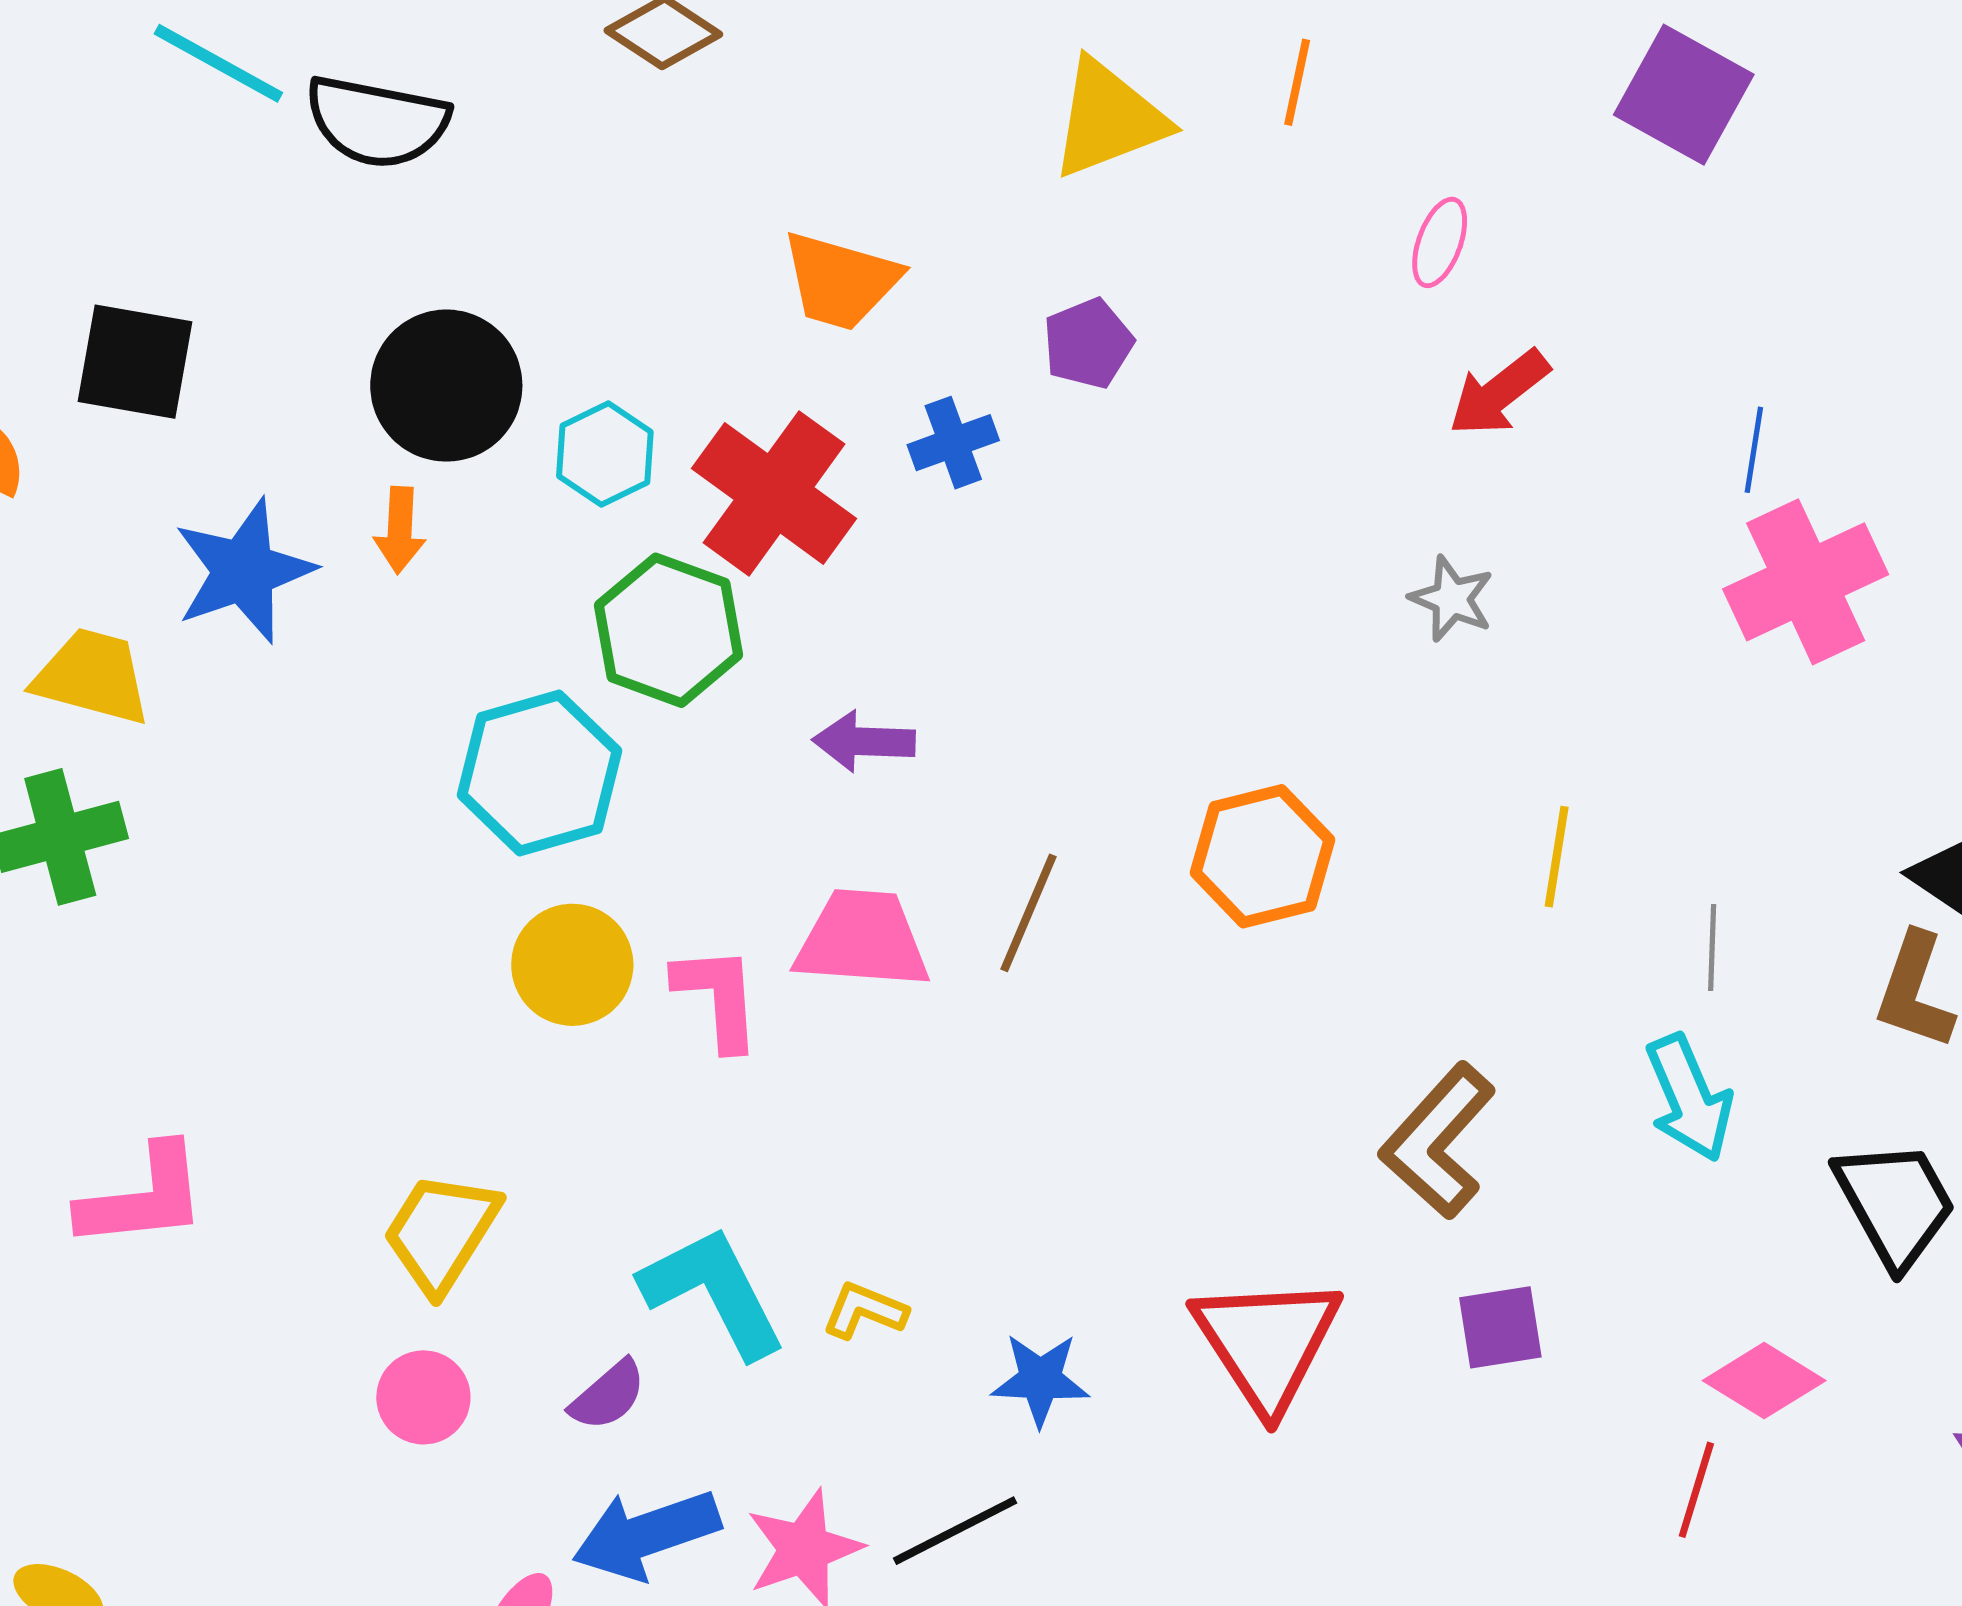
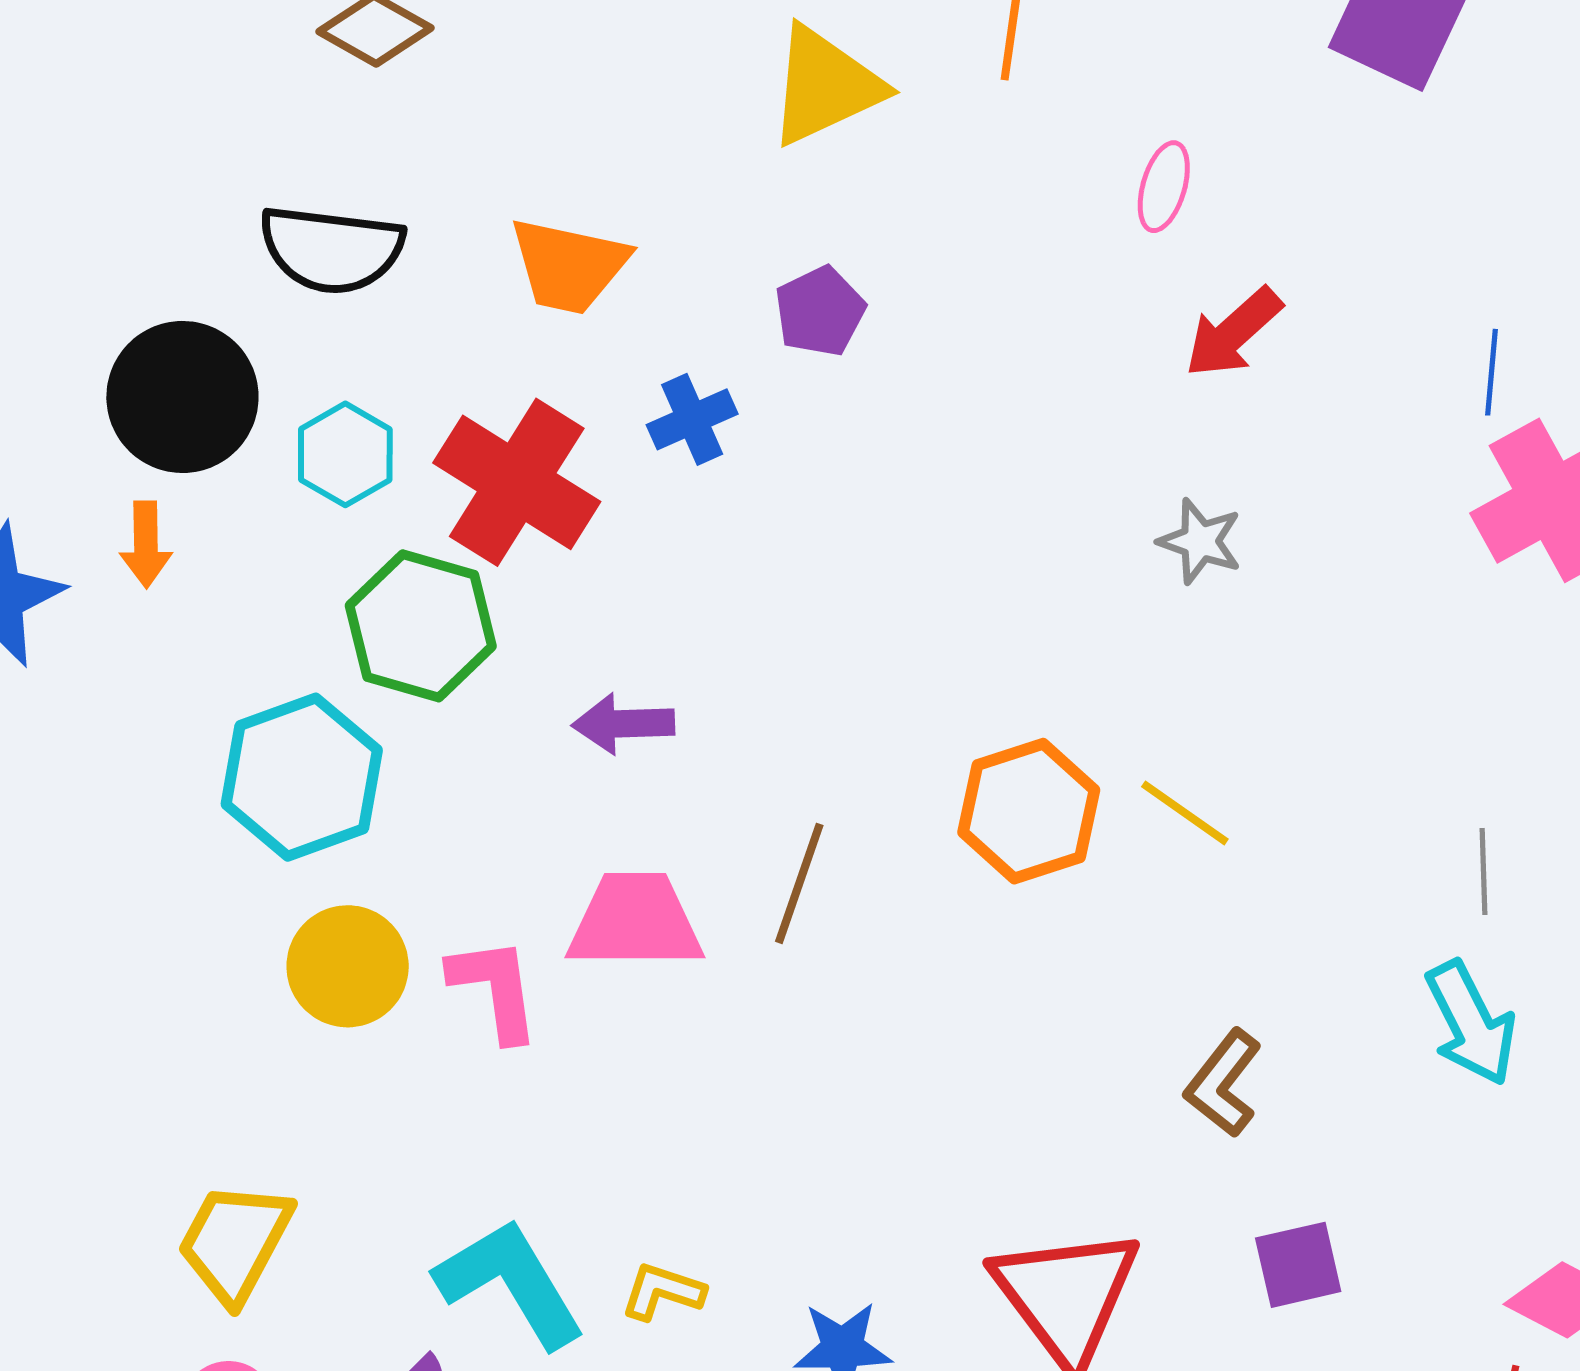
black semicircle: (377, 122) -> (331, 249), moved
yellow line: (1557, 857) -> (1185, 813), moved, turned -60
brown L-shape: (1438, 1141) -> (1223, 1083), size x0.7

